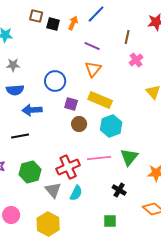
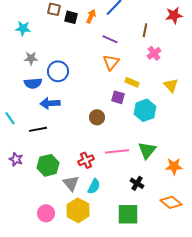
blue circle: (55, 81) -> (58, 71), moved
yellow rectangle: (100, 100) -> (132, 82), moved, size x0.6
purple square: (71, 104) -> (118, 97), moved
cyan hexagon: (111, 126) -> (145, 110), moved
red cross: (68, 167) -> (86, 160), size x0.7
pink circle: (11, 215) -> (46, 213), moved
green square: (110, 221) -> (128, 214), size x1.6
yellow hexagon: (48, 224) -> (78, 210), moved

